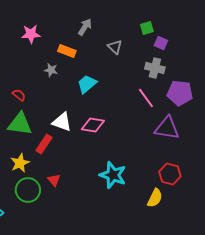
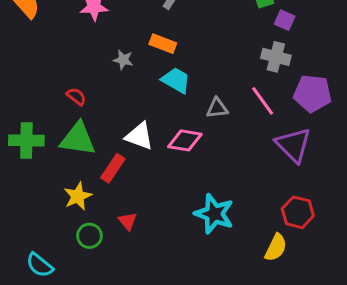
gray triangle: (115, 47) -> (217, 108), moved, turned -49
orange rectangle: (67, 51) -> (163, 44), moved
cyan trapezoid: (87, 84) -> (176, 80), turned 70
purple triangle: (167, 128) -> (293, 145), turned 36
green circle: (28, 190) -> (89, 236), size x0.7

